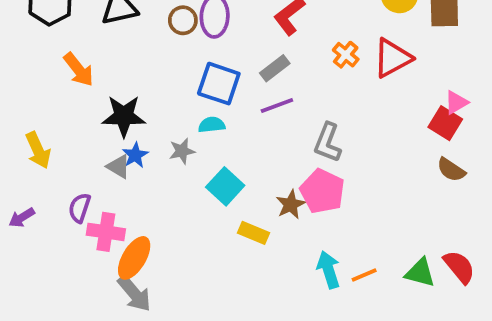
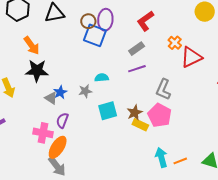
red triangle: (392, 58) -> (191, 57), moved
blue square: (219, 84) -> (95, 35), moved
black star: (124, 116) -> (37, 71), moved
cyan square: (225, 186) -> (108, 111), turned 30
brown star: (291, 205) -> (135, 113), moved
purple semicircle: (80, 208) -> (62, 120), moved
yellow rectangle: (253, 233) -> (140, 125), moved

